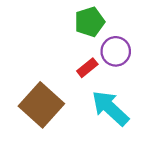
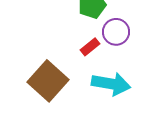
cyan arrow: (110, 108) -> (111, 84), turned 147

